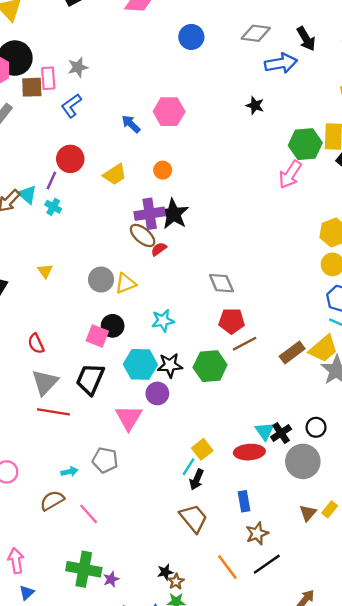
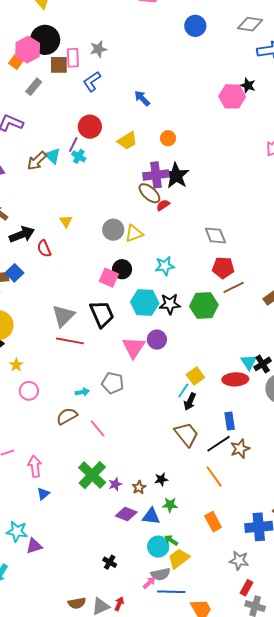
pink hexagon: (169, 112) -> (232, 96), moved
cyan cross: (53, 207) -> (79, 156), moved
red semicircle: (36, 344) -> (44, 249), moved
black trapezoid: (90, 379) -> (102, 314), turned 132
purple circle: (157, 393) -> (157, 340), moved
black line: (267, 564) -> (219, 444), moved
green cross: (84, 569) -> (92, 475), turned 32
brown star: (176, 582) -> (139, 487), moved

